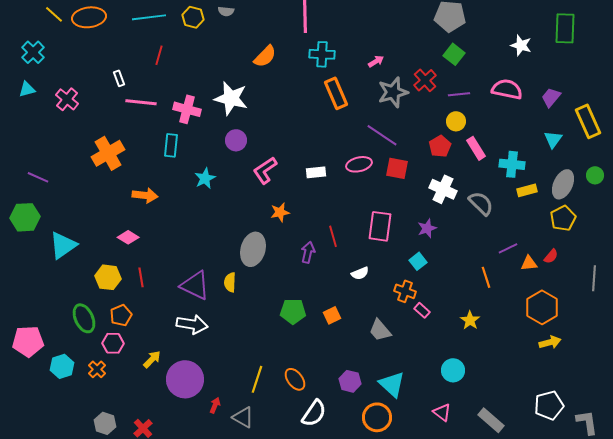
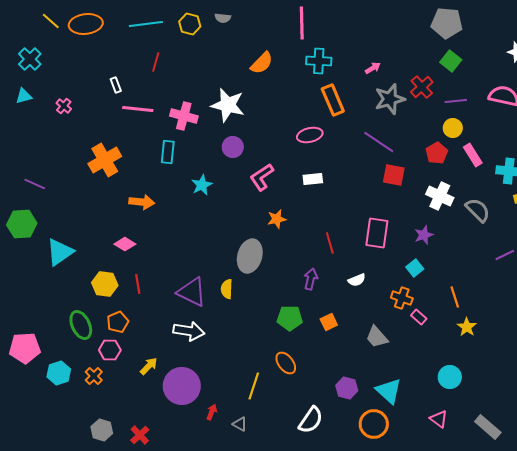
pink cross: (67, 99) -> (64, 106), size x0.7
pink ellipse: (359, 164) -> (310, 135), moved
purple arrow: (308, 252) -> (311, 279), moved
orange line: (486, 277) -> (455, 297), moved
orange ellipse: (295, 379) -> (286, 363), moved
gray triangle: (243, 417) -> (240, 424), size x0.7

